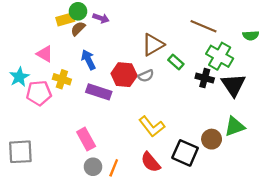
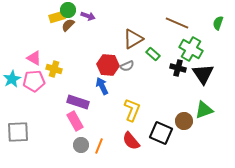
green semicircle: (251, 35) -> (218, 23), moved, turned 112
pink triangle: (45, 54) -> (34, 58), moved
blue arrow: (88, 60) -> (102, 86), moved
cyan star: (19, 77) -> (12, 79), moved
purple rectangle: (99, 92) -> (78, 102), moved
yellow L-shape: (152, 126) -> (132, 110), turned -120

